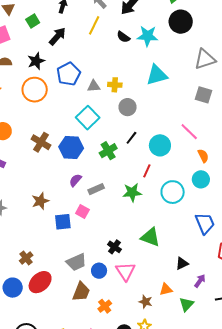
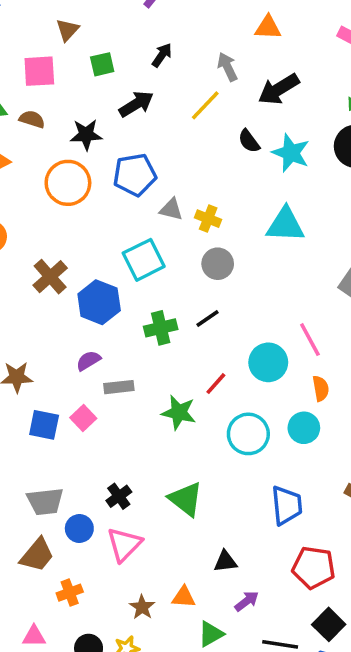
cyan circle: (160, 145) -> (268, 362), moved

